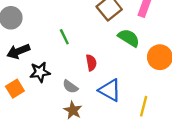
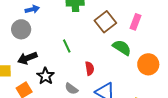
black star: (40, 72) -> (46, 76), turned -30

